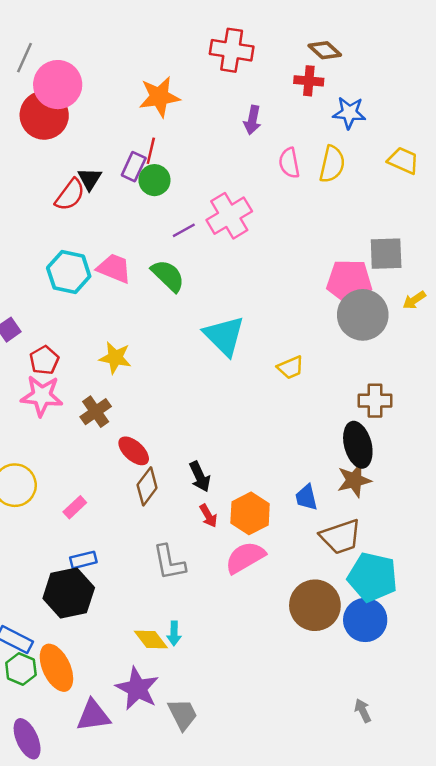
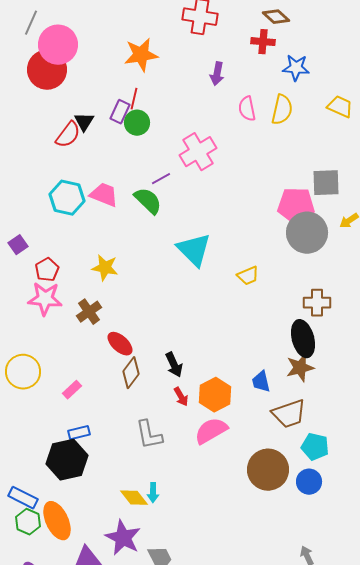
purple line: (184, 230) -> (161, 179), moved
cyan pentagon: (373, 577) -> (315, 447), size x0.7
blue circle: (365, 620) -> (309, 482), size x0.7

